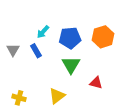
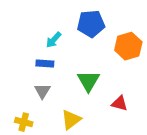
blue pentagon: (70, 38) -> (91, 24), moved
gray triangle: (13, 50) -> (42, 91), moved
blue rectangle: (36, 51) -> (45, 64), turned -56

